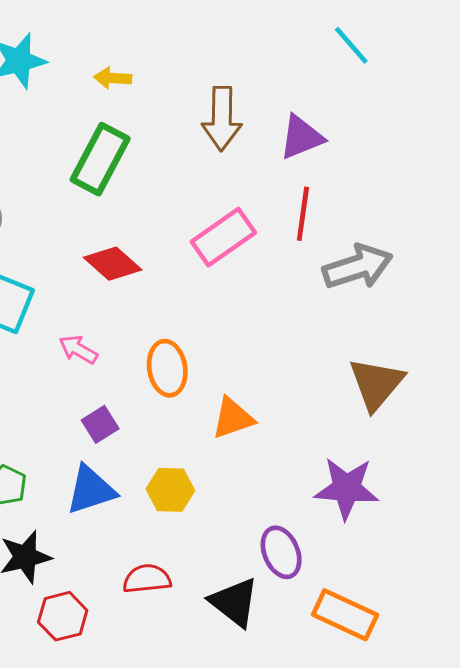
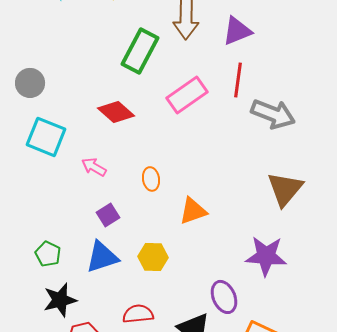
green rectangle: (100, 159) -> (140, 51), moved
gray arrow: (358, 267) -> (273, 114), turned 39
orange ellipse: (167, 368) -> (151, 179), size x0.7

